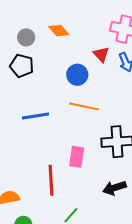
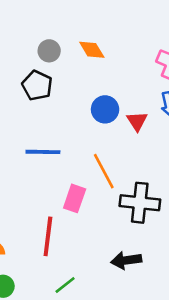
red triangle: (101, 54) -> (137, 121), moved
orange line: (84, 106) -> (104, 171), moved, turned 40
pink rectangle: (77, 157) -> (75, 198), moved

